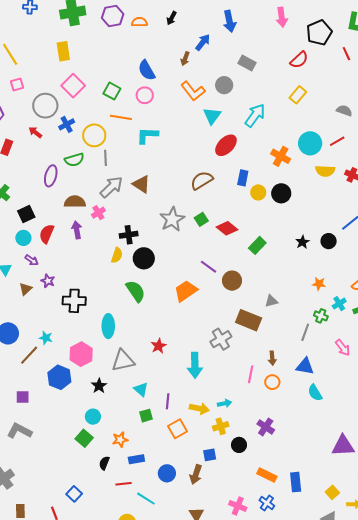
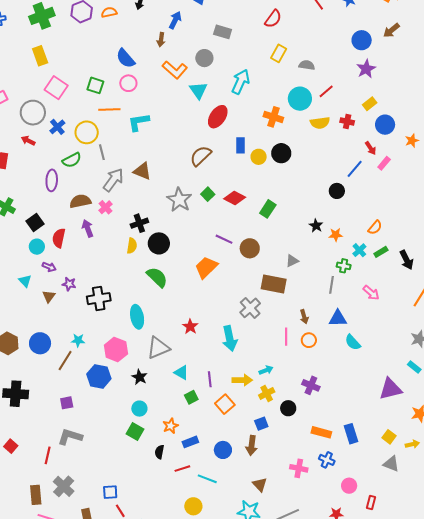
gray semicircle: (344, 111) -> (307, 65), moved
black star: (302, 242) -> (316, 226), moved
blue square: (74, 494) -> (110, 492), moved, turned -35

